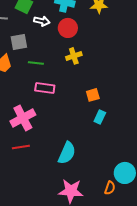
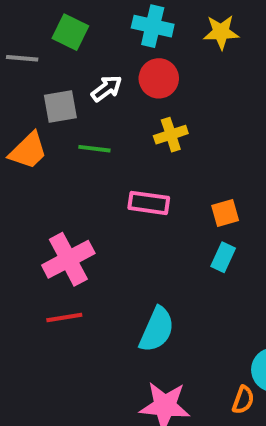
white arrow: (42, 21) -> (107, 88), moved, turned -49
pink rectangle: (45, 88) -> (149, 203), moved
orange square: (93, 95) -> (225, 213), moved

